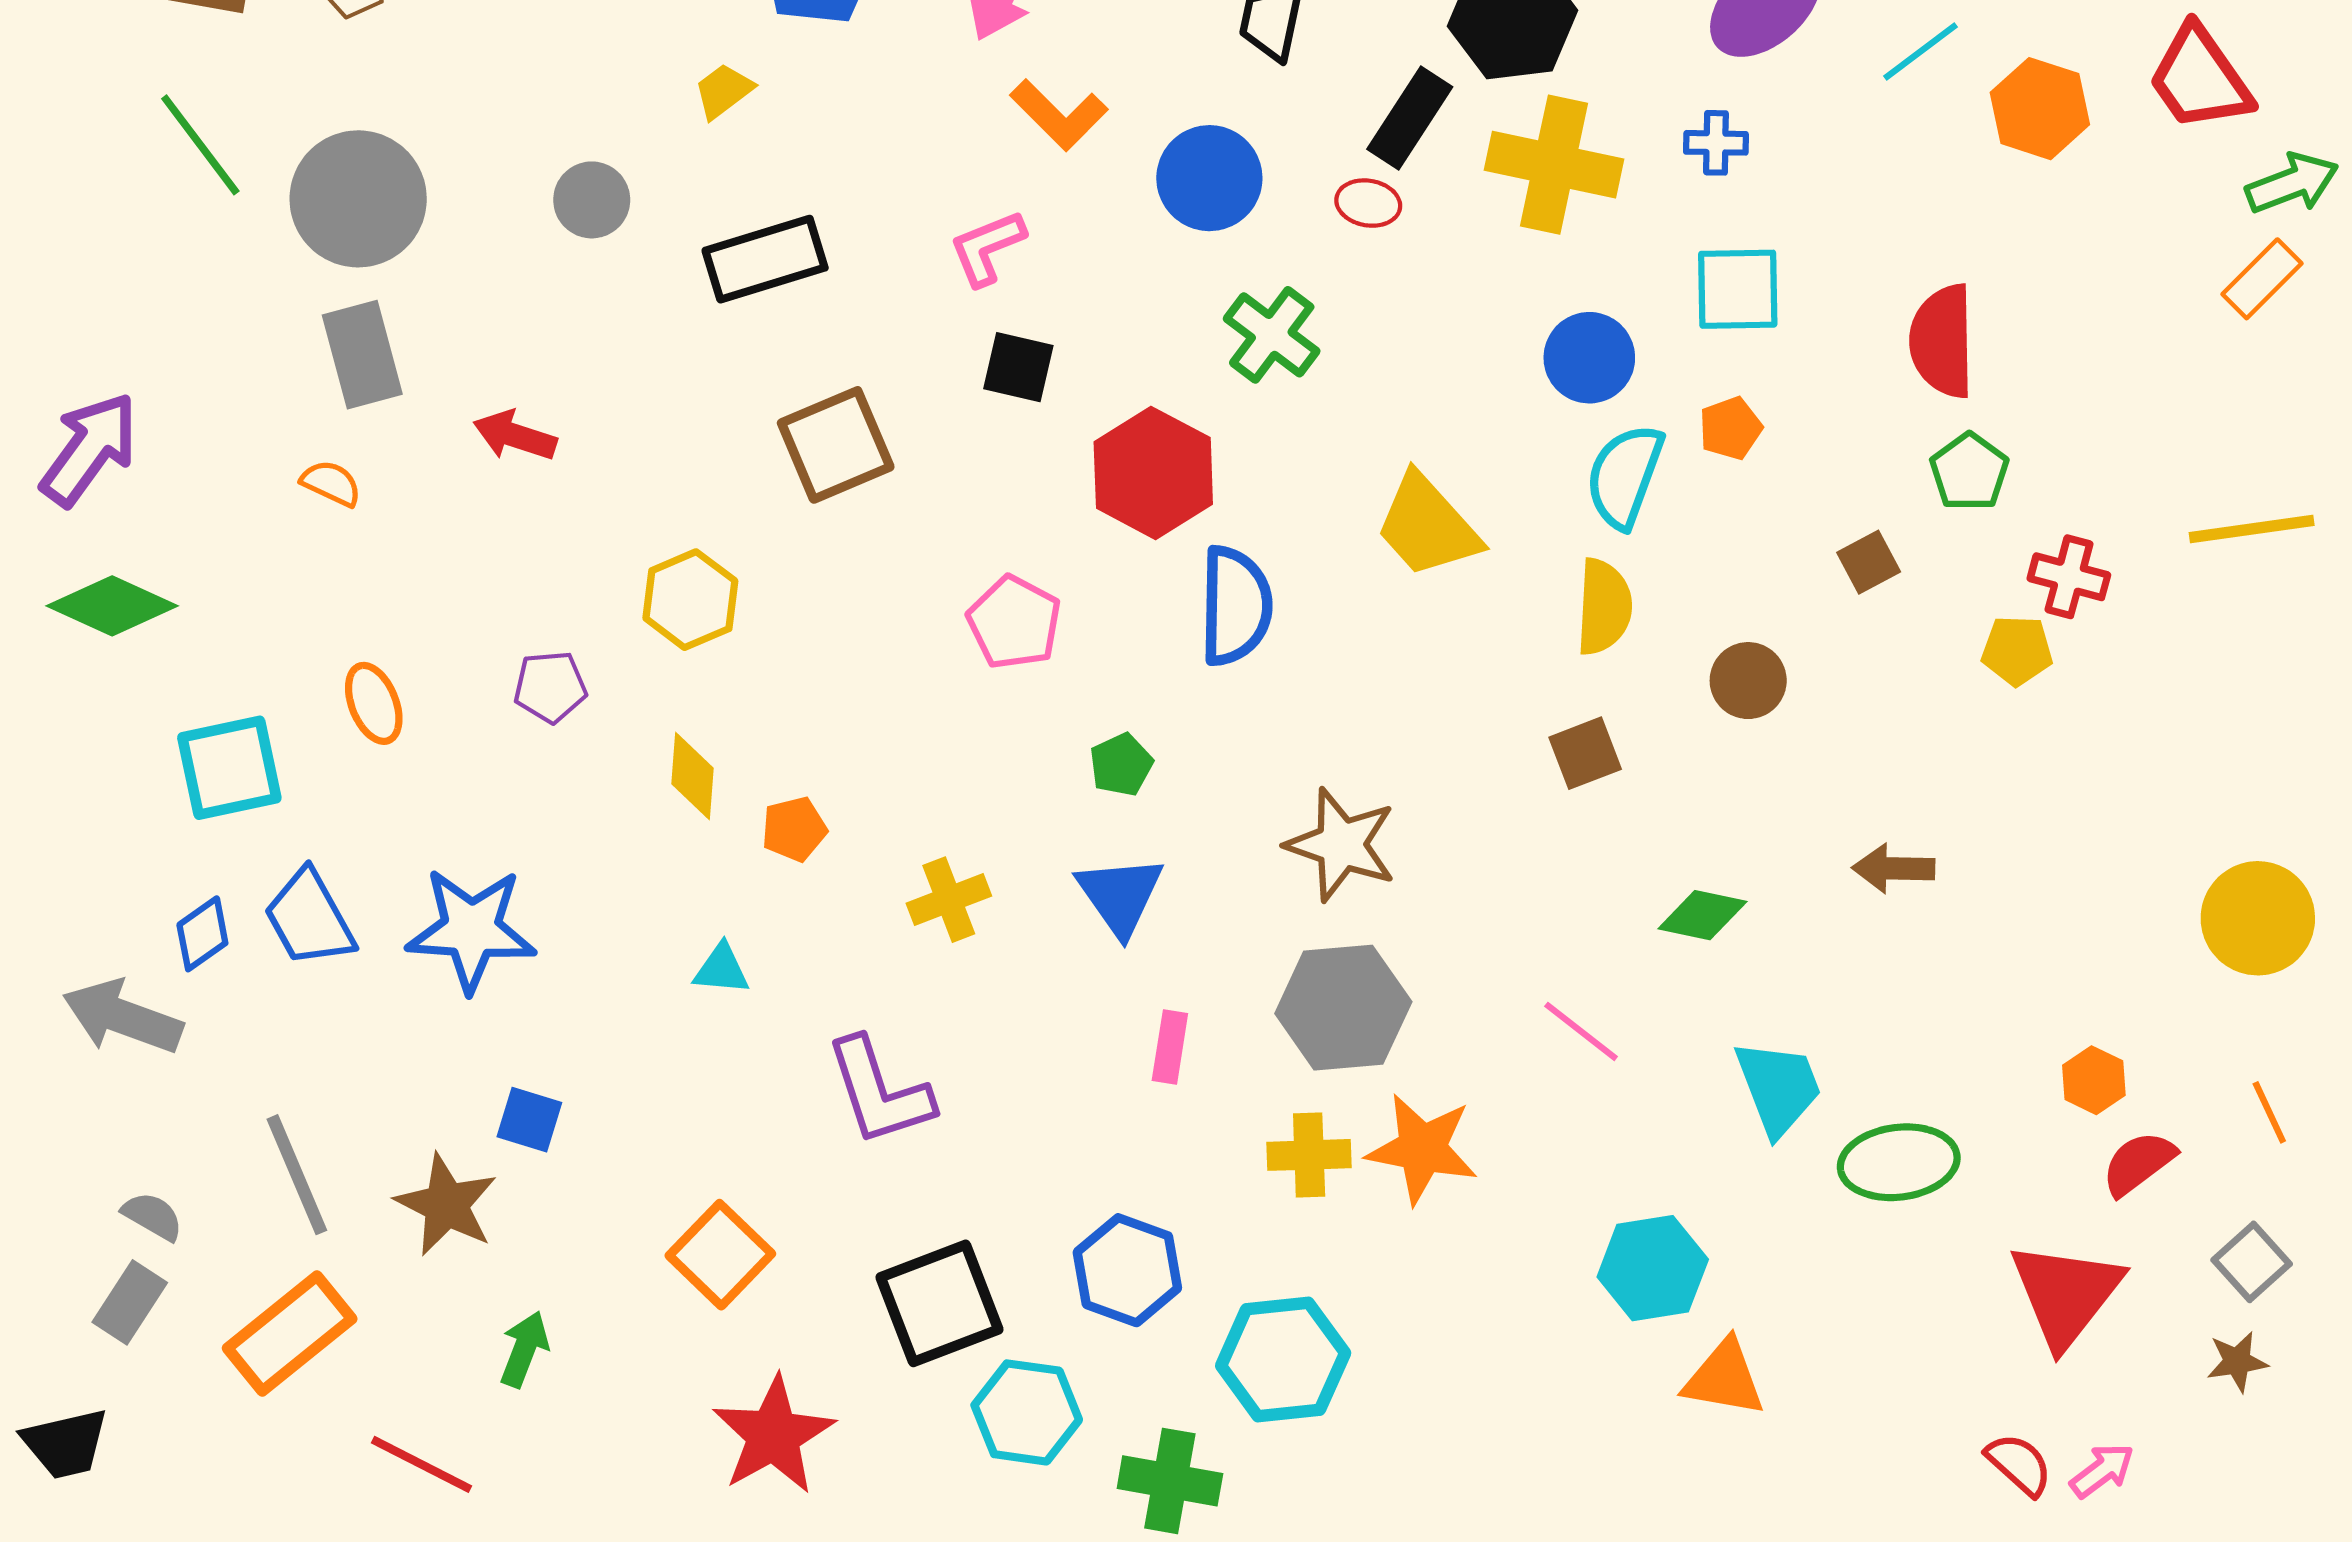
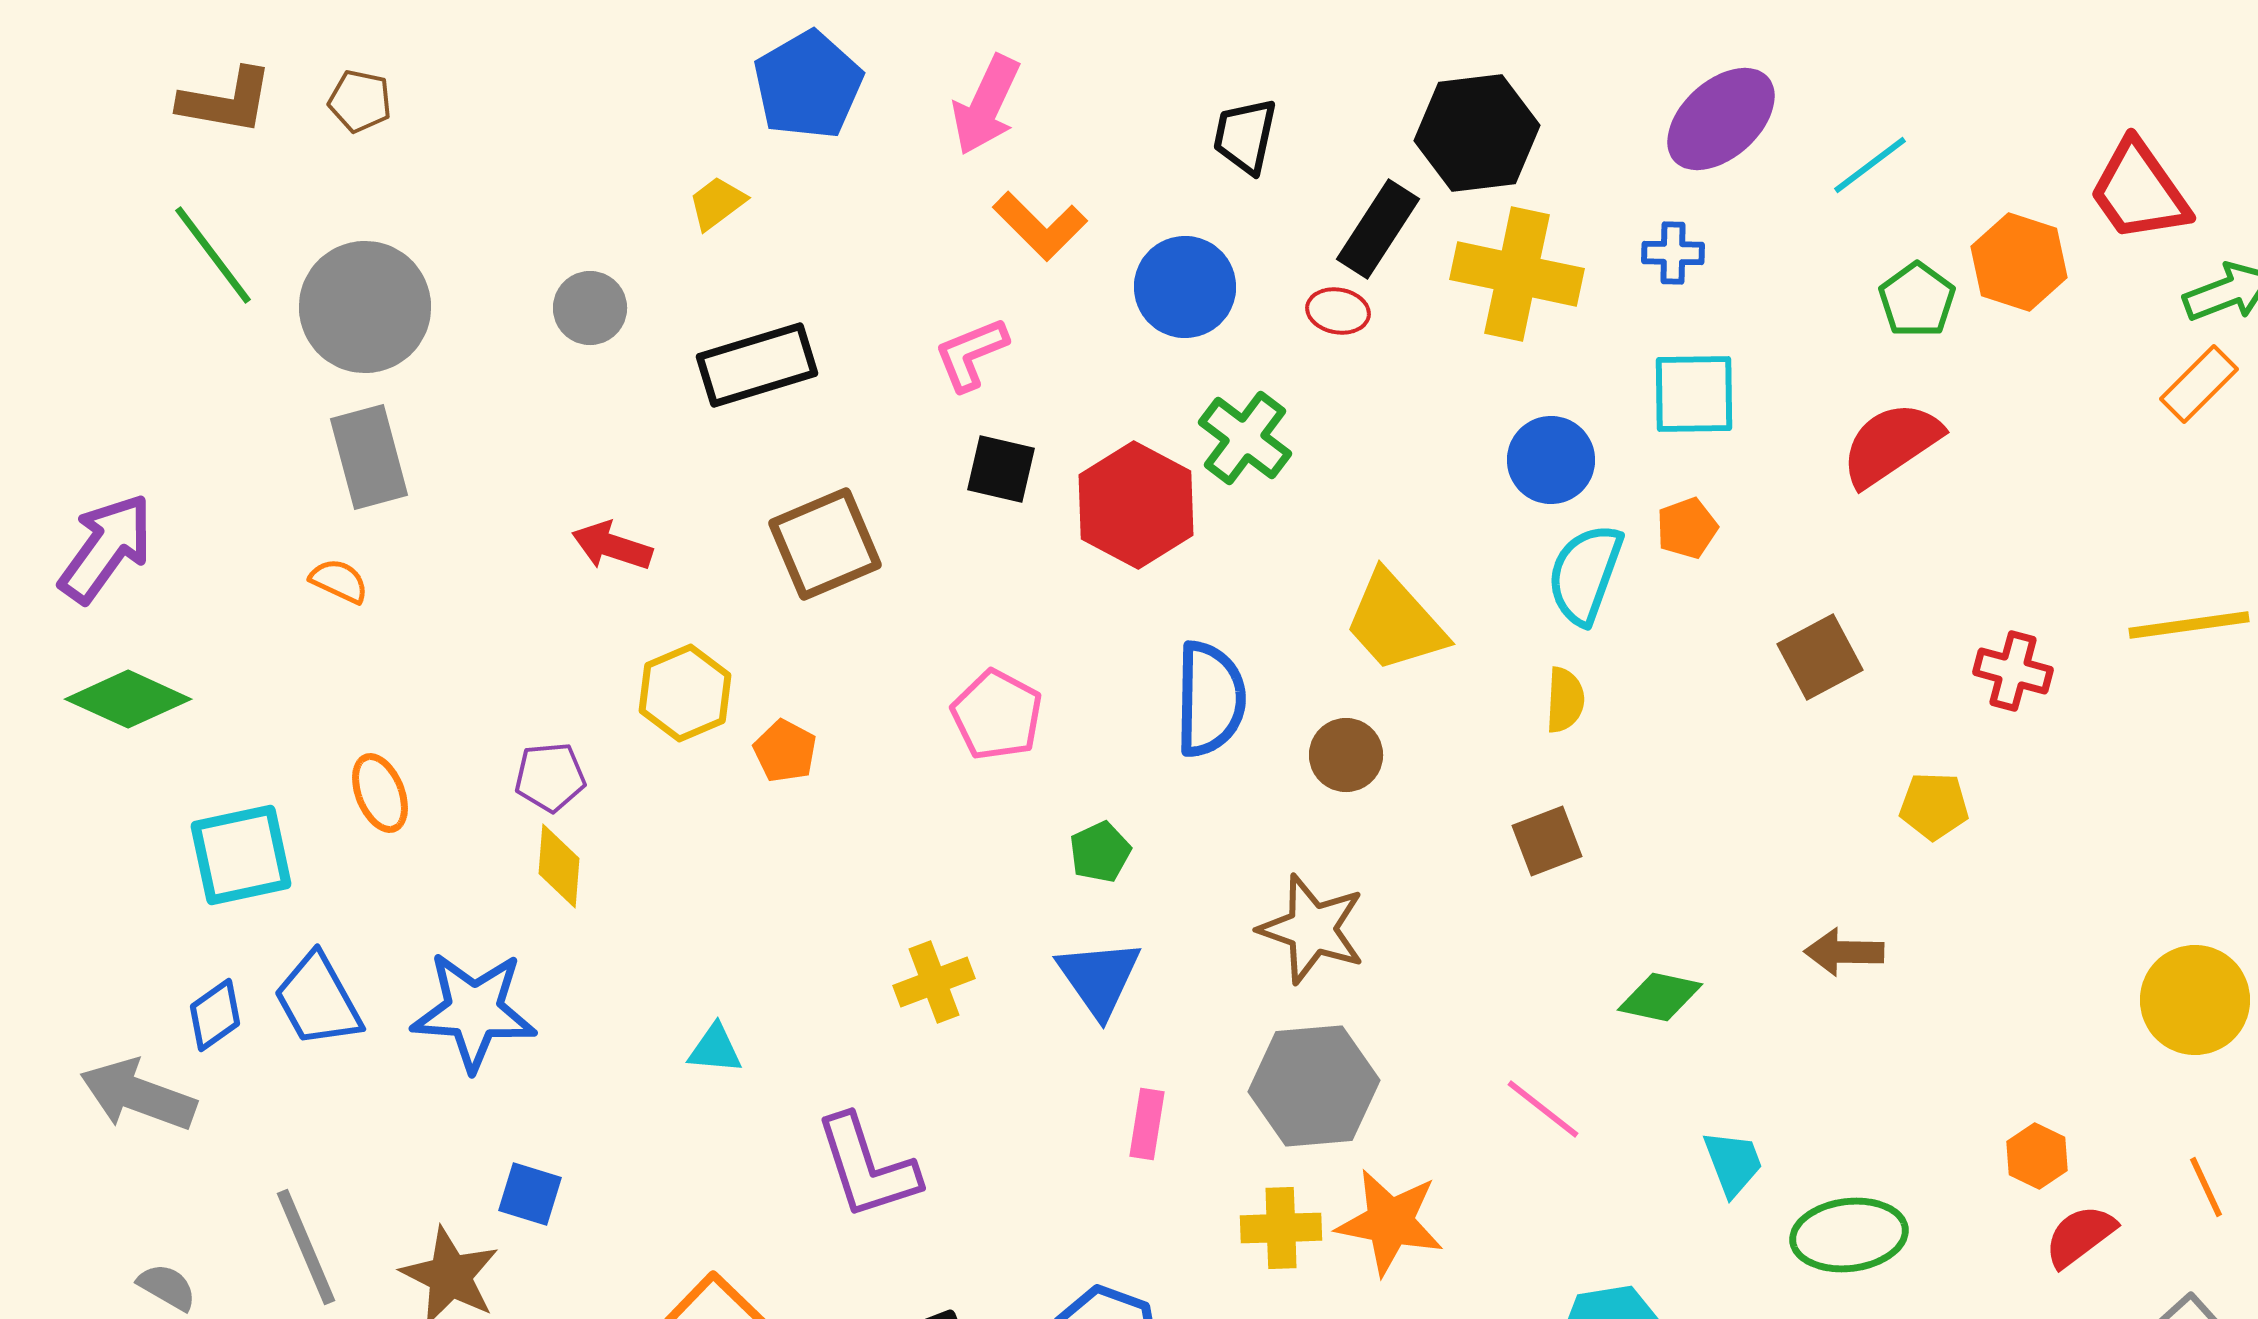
orange hexagon: (2040, 109) -> (2019, 262), moved
red semicircle: (1942, 341) -> (1891, 444), turned 57
red arrow: (515, 436) -> (612, 546), moved
green pentagon: (1969, 472) -> (1917, 300), moved
red hexagon: (1153, 473) -> (1136, 505), moved
brown square: (1869, 562) -> (1820, 657), size x1.4
yellow semicircle: (1604, 607) -> (1565, 700), size x0.7
yellow pentagon: (2017, 650) -> (1934, 806), moved
brown circle: (1748, 681) -> (1346, 755), moved
yellow diamond: (692, 776) -> (559, 866), moved
orange pentagon: (794, 829) -> (785, 751), moved, turned -30
cyan trapezoid: (1778, 1087) -> (1733, 1163), size x0.7

